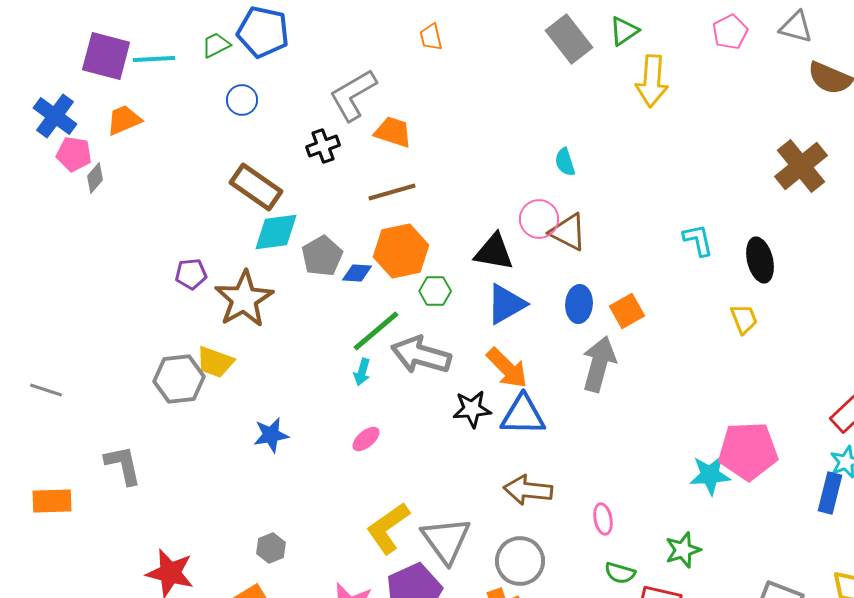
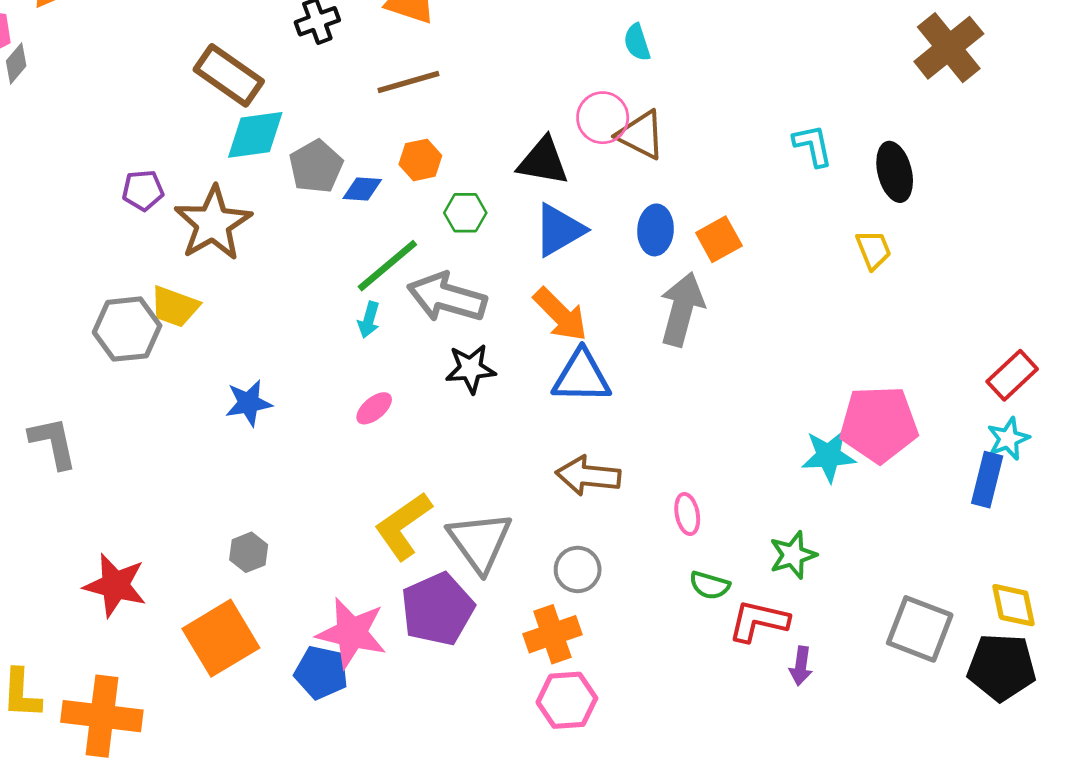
orange hexagon: (401, 251) -> (420, 160), size x0.6
black star: (472, 409) -> (471, 369), moved
gray circle: (520, 561) -> (578, 569), size x0.7

